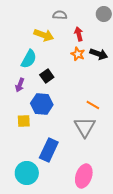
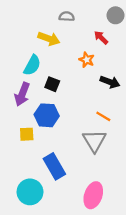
red arrow: (79, 34) -> (101, 38), moved, turned -32
black arrow: (99, 54) -> (110, 82), moved
black square: (47, 76) -> (52, 84), turned -32
purple arrow: (20, 85) -> (22, 94), size x1.5
blue rectangle: (49, 150) -> (54, 166), turned -55

